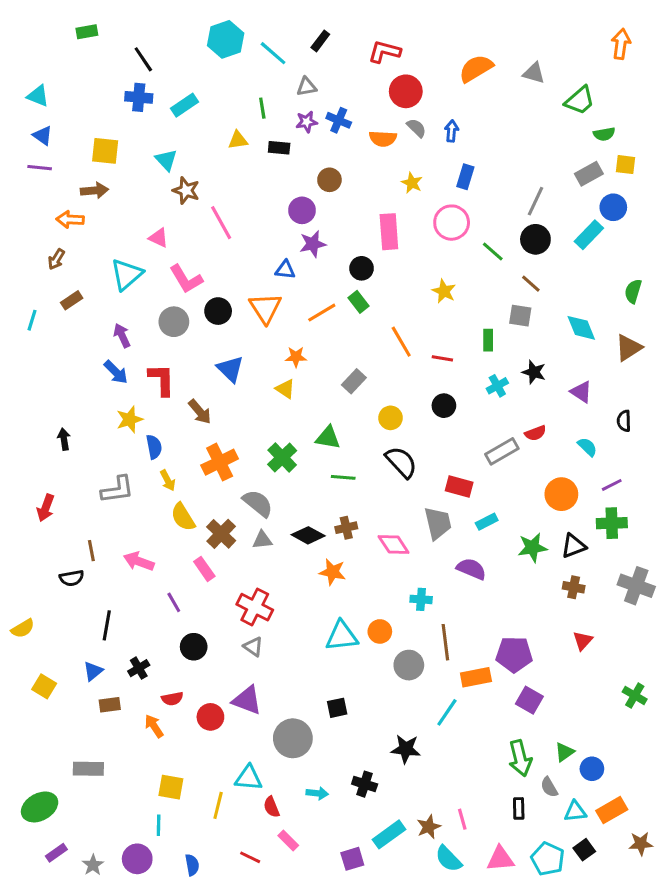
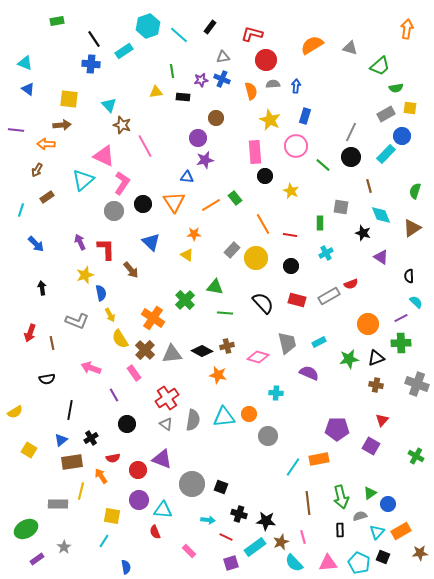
gray triangle: (307, 87) -> (223, 57), moved
cyan rectangle: (185, 105) -> (124, 51), moved
gray semicircle: (416, 128) -> (273, 84), turned -48
orange semicircle: (383, 139) -> (251, 91), turned -108
purple line: (40, 168) -> (16, 130), moved
yellow star: (412, 183) -> (270, 120), size x1.5
pink triangle: (159, 238) -> (104, 156), size x1.6
black circle: (362, 268) -> (265, 176), moved
pink L-shape: (186, 279) -> (122, 183), turned -115
brown line: (531, 284) -> (369, 186), moved, turned 32
purple arrow: (122, 335) -> (80, 242), moved
blue arrow: (116, 372) -> (36, 244), moved
black star: (534, 372) -> (363, 233), moved
yellow circle: (391, 418) -> (256, 258), moved, size x1.5
cyan semicircle: (587, 447) -> (416, 302), moved
orange cross: (220, 462) -> (153, 318), moved, turned -30
red rectangle: (459, 487) -> (297, 300), moved
gray L-shape: (117, 490) -> (77, 321), turned 30
gray semicircle: (258, 503) -> (193, 420), moved, turned 60
gray triangle: (262, 540) -> (172, 354), size x1.5
pink diamond: (394, 544) -> (258, 357), turned -40
brown line: (91, 551) -> (52, 343), moved
red cross: (255, 607) -> (167, 398), turned 30
brown line: (445, 642) -> (308, 503), moved
orange rectangle: (476, 677) -> (319, 459), moved
purple square: (529, 700) -> (371, 446), moved
brown rectangle: (110, 705) -> (72, 462), size x1.5
black square: (337, 708) -> (221, 487), moved, turned 32
black star: (406, 749) -> (266, 521), moved
gray semicircle: (549, 787) -> (360, 516), turned 104
yellow line: (218, 805) -> (81, 491), moved
red semicircle: (271, 807) -> (155, 532), moved
cyan triangle: (575, 812) -> (377, 532), turned -42
cyan line: (159, 825) -> (104, 541), turned 32
black square: (584, 850) -> (383, 557), turned -32
red line: (250, 857) -> (226, 537), moved
purple circle: (137, 859) -> (139, 500), moved
gray star: (93, 865) -> (64, 547), moved

